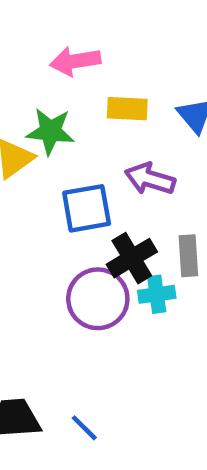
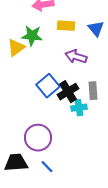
blue square: (87, 208) -> (48, 86), moved, turned -30
purple circle: (98, 299) -> (38, 138), moved

